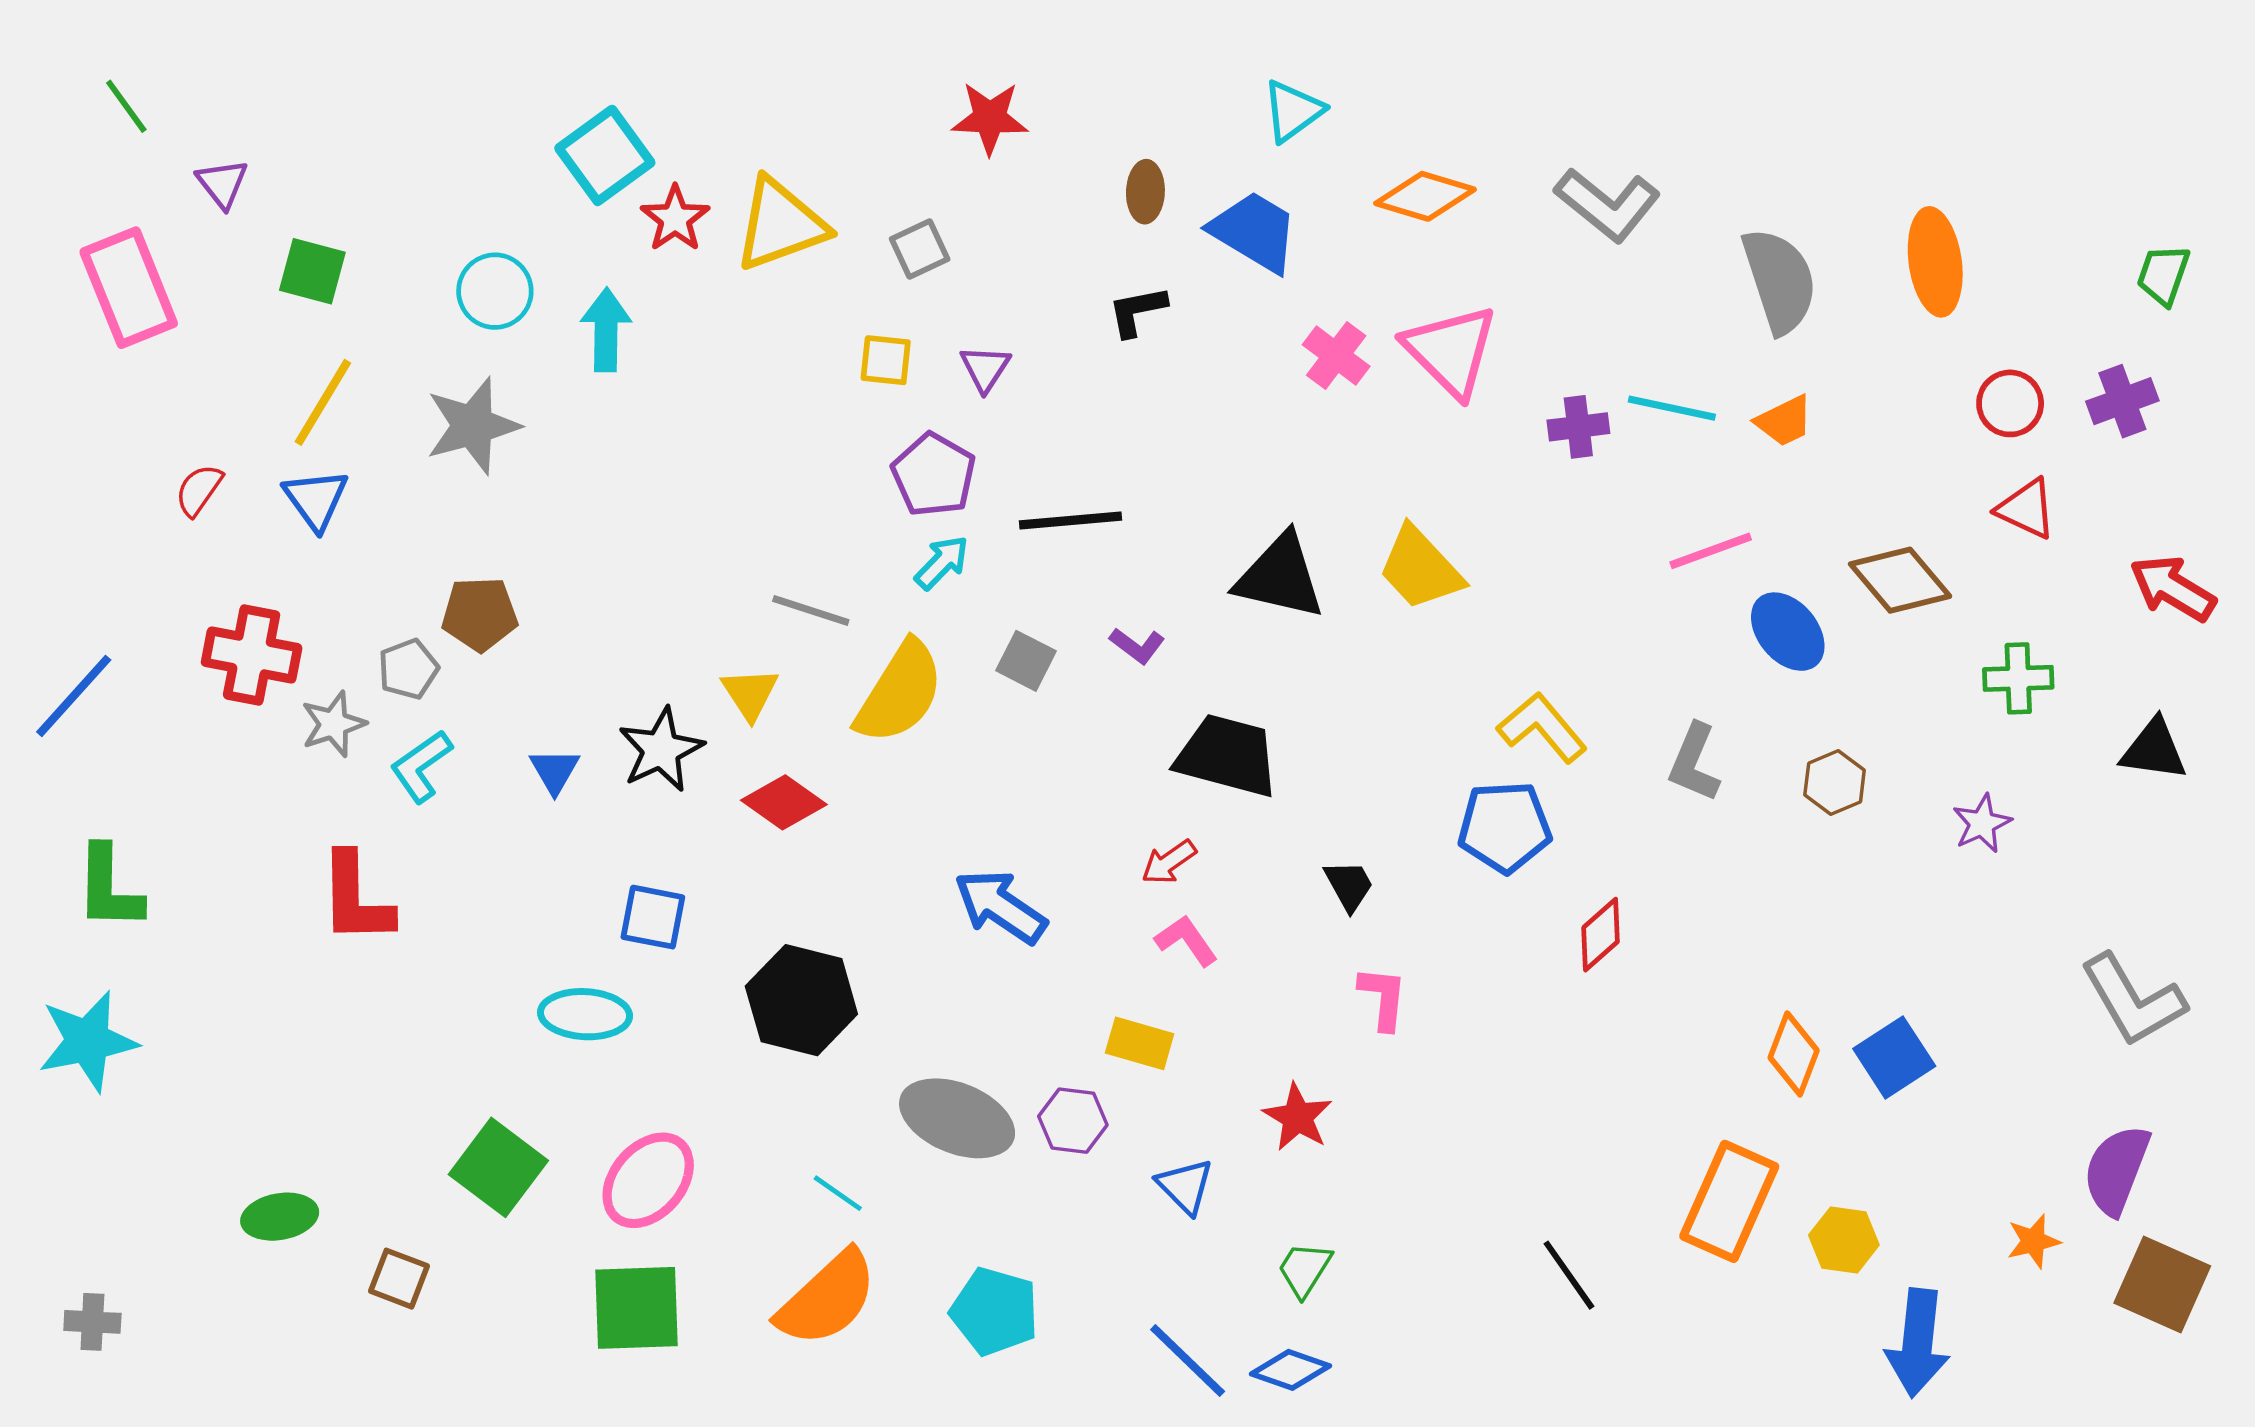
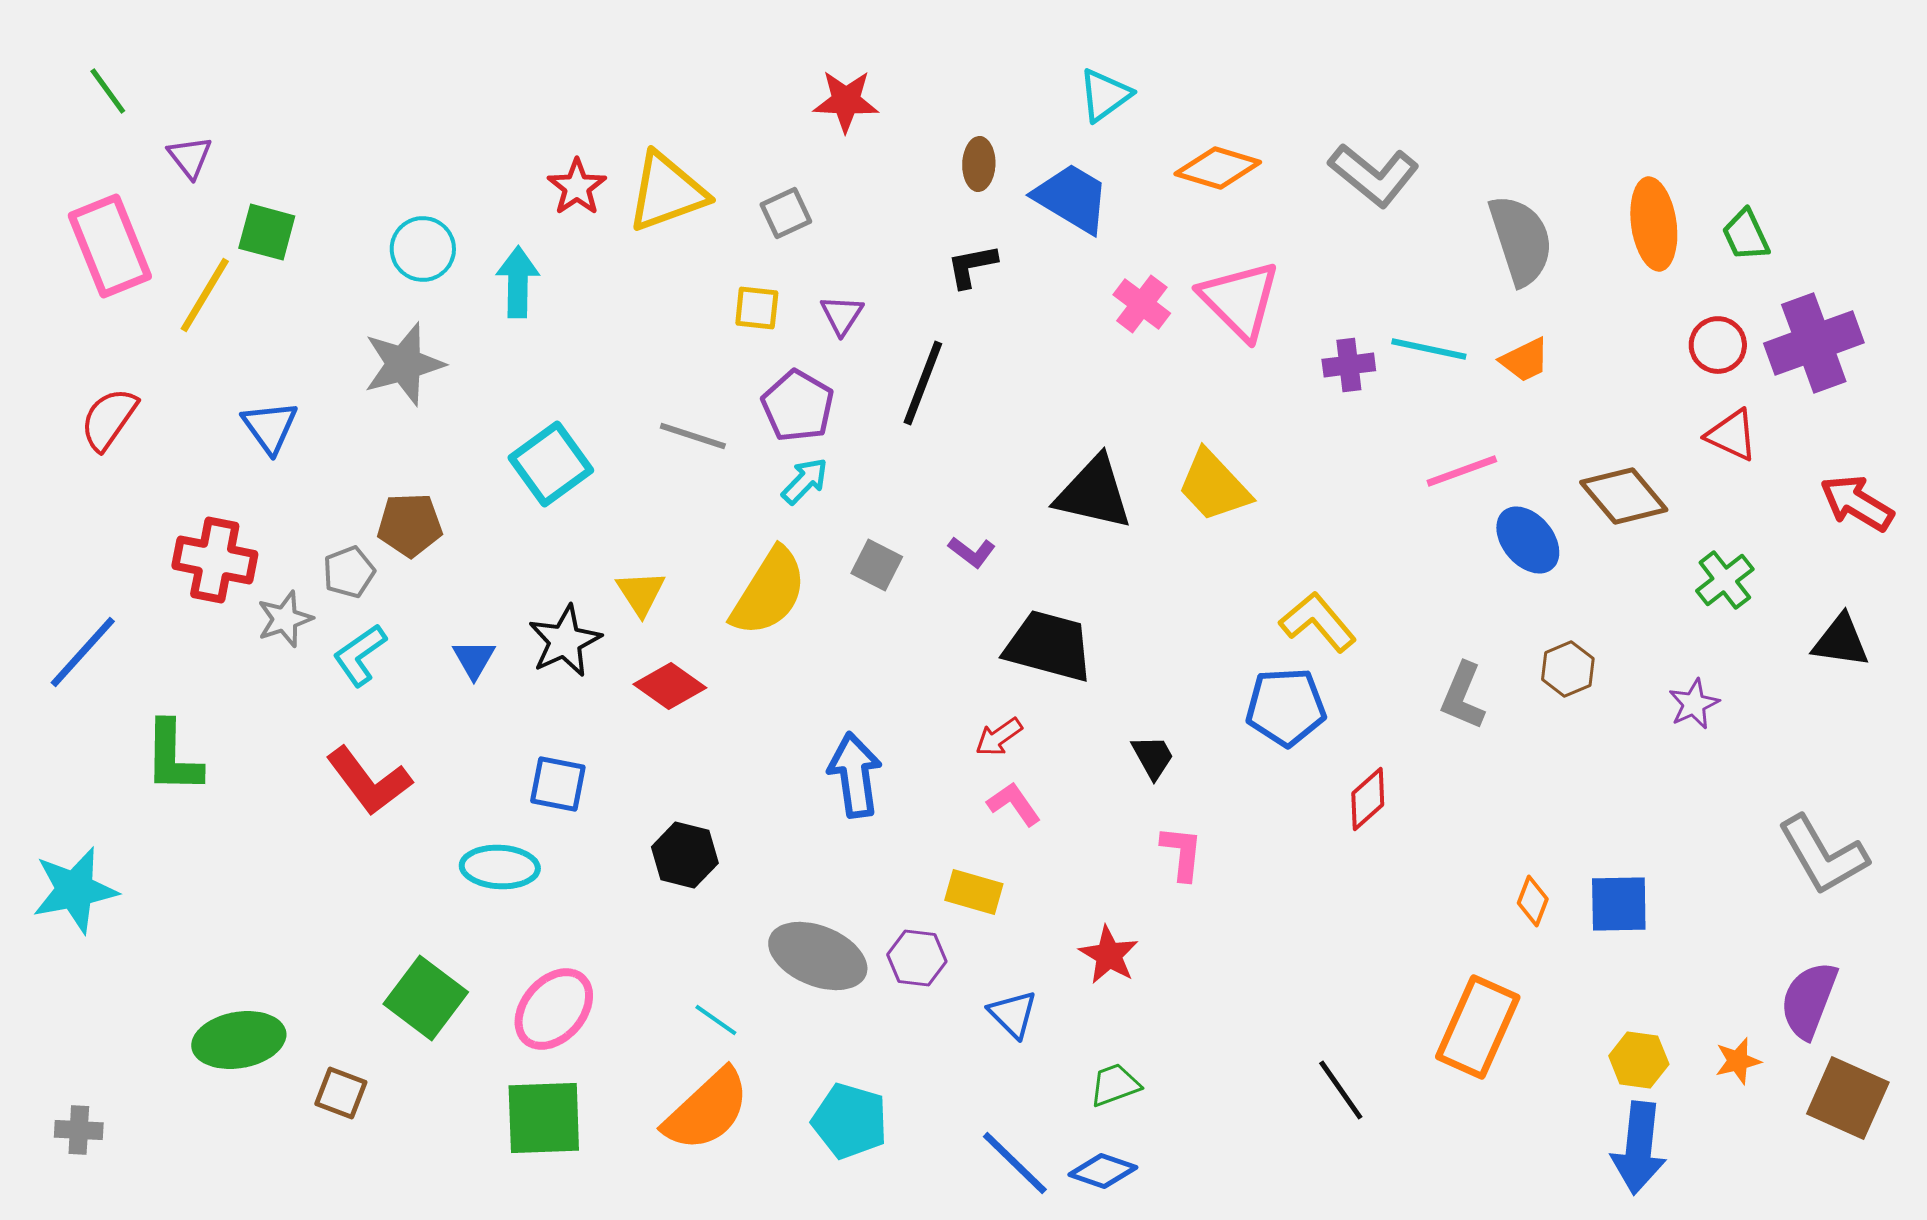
cyan square: (605, 155) -> (551, 464), moved
green trapezoid: (2163, 275) -> (1746, 235), moved, turned -44
purple cross: (2122, 401) -> (1814, 343), size x1.6
yellow line: (323, 402) -> (205, 295), moved
red semicircle: (199, 490) -> (109, 419), moved, size x1.4
black line: (1071, 520) -> (923, 383), moved, turned -64
gray line: (811, 611) -> (693, 436), moved
green cross: (2018, 678) -> (1725, 580), turned -36
blue line: (74, 696) -> (83, 652), moved
gray L-shape: (1694, 763) -> (1463, 696), moved
green L-shape: (109, 888) -> (173, 757), moved
red L-shape: (356, 898) -> (369, 781), moved, turned -36
blue arrow: (1000, 907) -> (855, 775), turned 48
black hexagon: (801, 1000) -> (685, 855), size x0.7
orange diamond: (1794, 1054) -> (1533, 901), size x0.7
blue square: (1894, 1057) -> (1619, 904), turned 32
green ellipse: (280, 1217) -> (239, 1040), size x1.4
yellow hexagon: (1844, 1240) -> (1639, 1060), moved
green trapezoid: (1305, 1269) -> (1115, 1085), turned 38

